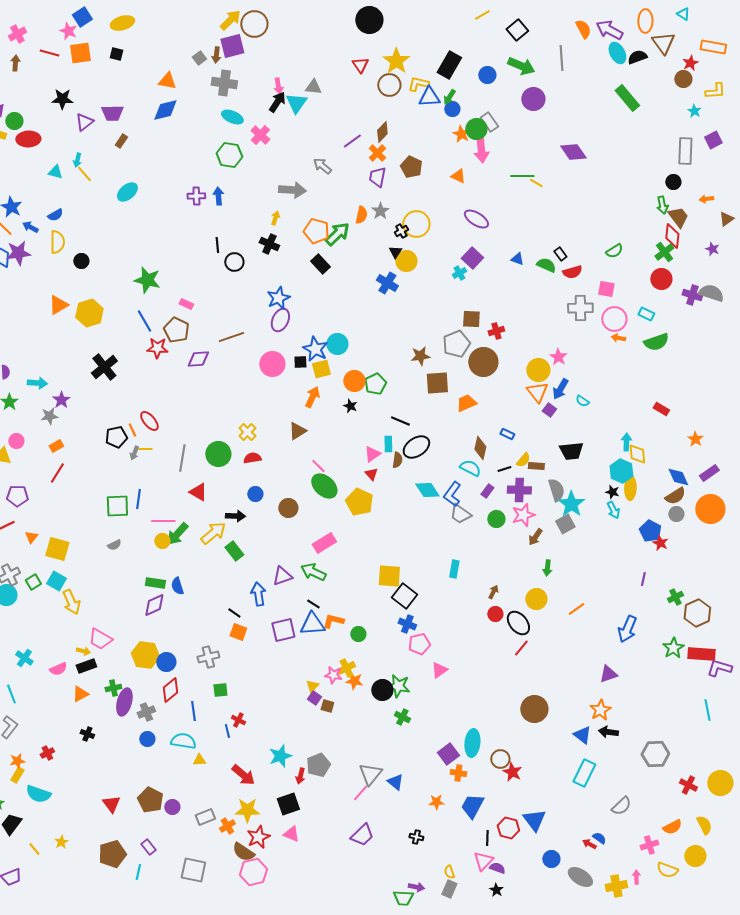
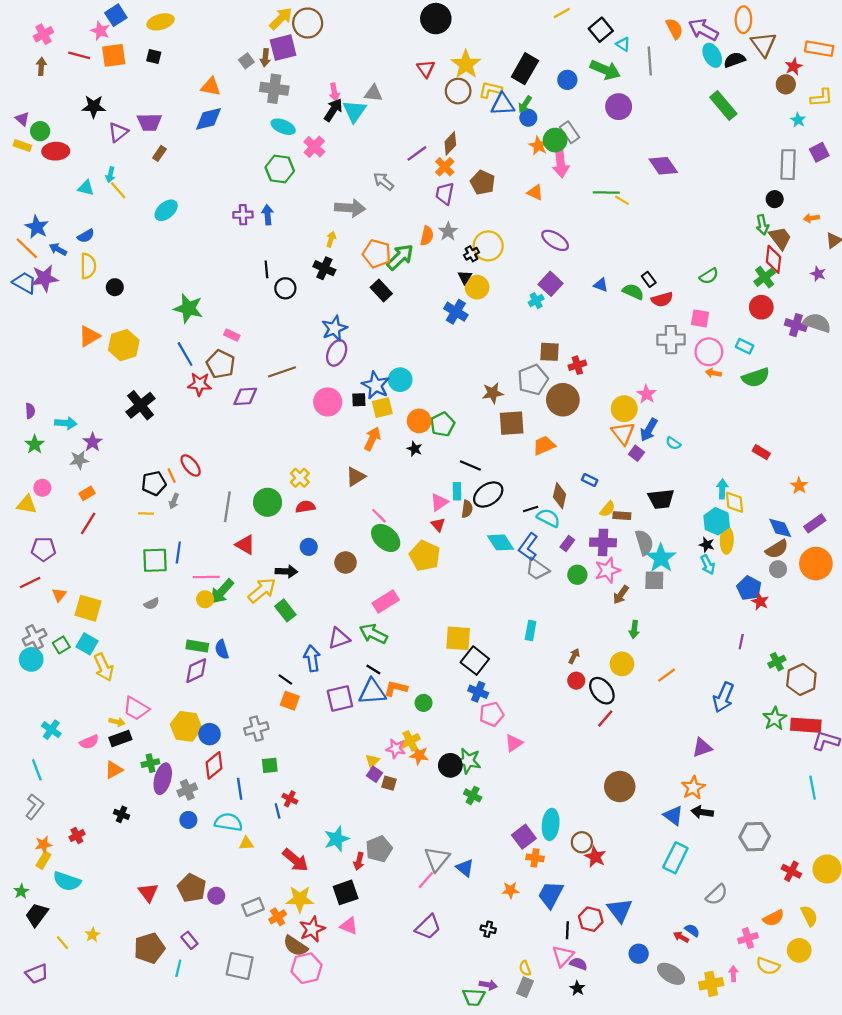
cyan triangle: (683, 14) -> (623, 44), moved
yellow line: (145, 449) -> (146, 513), moved
black line: (504, 469) -> (531, 509), moved
gray square: (565, 524) -> (654, 580), turned 30

